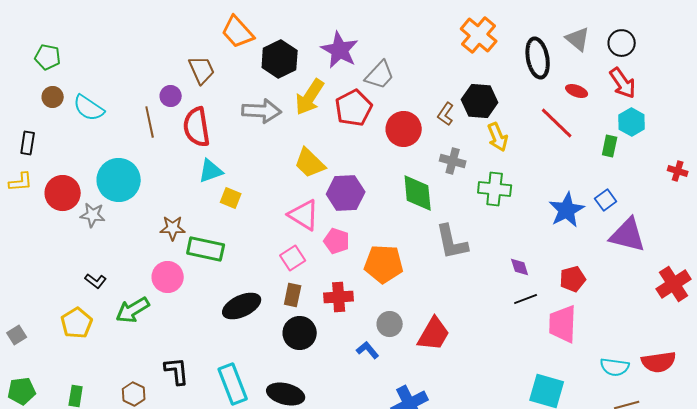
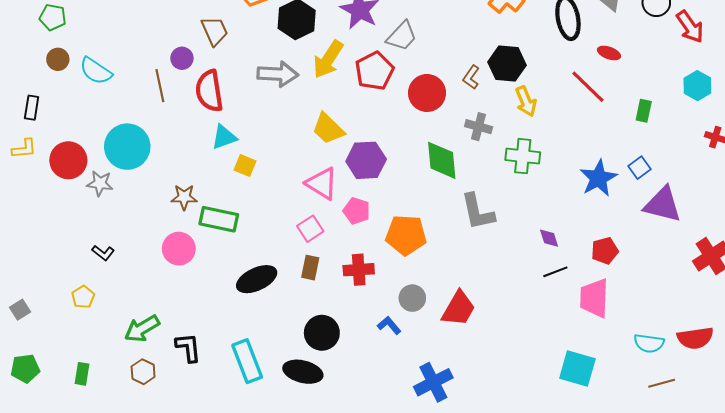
red arrow: (623, 83) -> (690, 27), moved
cyan hexagon: (632, 122) -> (697, 86), moved
green arrow: (133, 310) -> (142, 329), moved
yellow pentagon: (77, 323) -> (83, 297), size x0.7
black circle: (300, 333) -> (322, 333), moved

